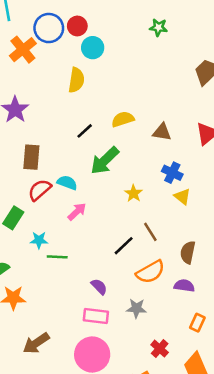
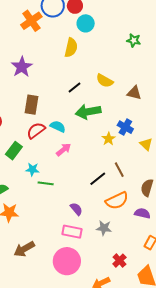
green star: (158, 27) -> (134, 40), moved
yellow semicircle: (123, 119) -> (105, 81), turned -138
green arrow: (105, 161) -> (88, 112), turned 30
blue cross: (172, 173) -> (125, 127), moved

